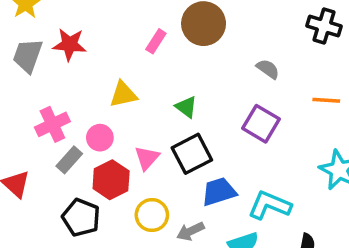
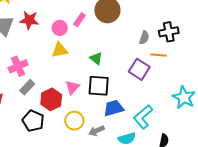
black cross: (324, 26) -> (169, 32), moved, turned -30
gray semicircle: (268, 69) -> (144, 38), turned 72
orange line: (326, 100) -> (159, 55), moved
pink circle: (100, 138) -> (60, 28), moved
black square: (192, 154) -> (99, 86), turned 30
cyan L-shape: (270, 205) -> (143, 117), turned -65

